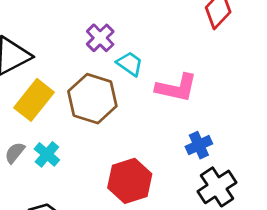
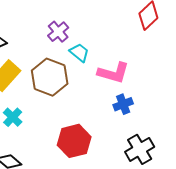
blue cross: (199, 145) -> (123, 104), moved

